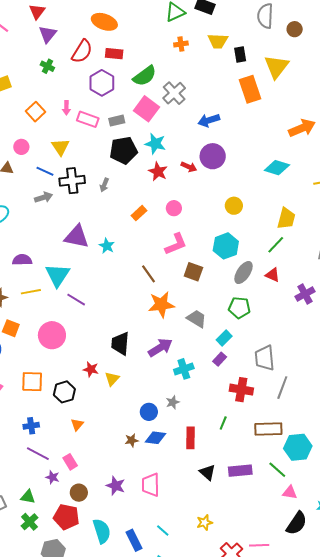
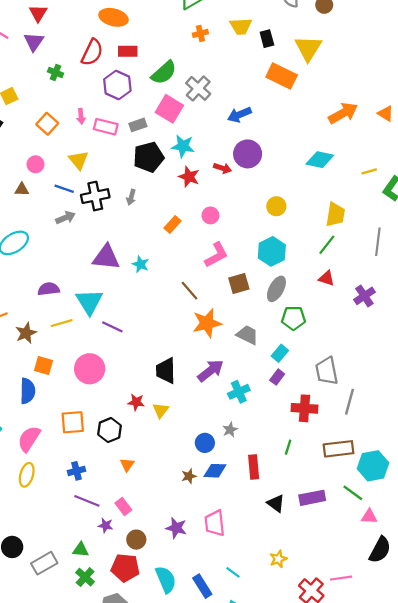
purple triangle: (48, 34) -> (34, 42), moved
orange rectangle: (250, 89) -> (282, 76), turned -40
brown square: (193, 272) -> (239, 283), turned -30
gray ellipse: (243, 273) -> (276, 289), moved

